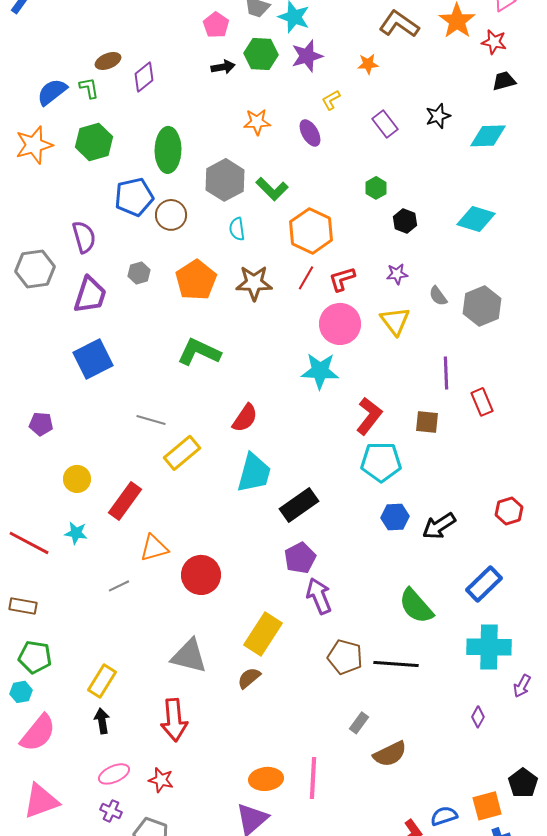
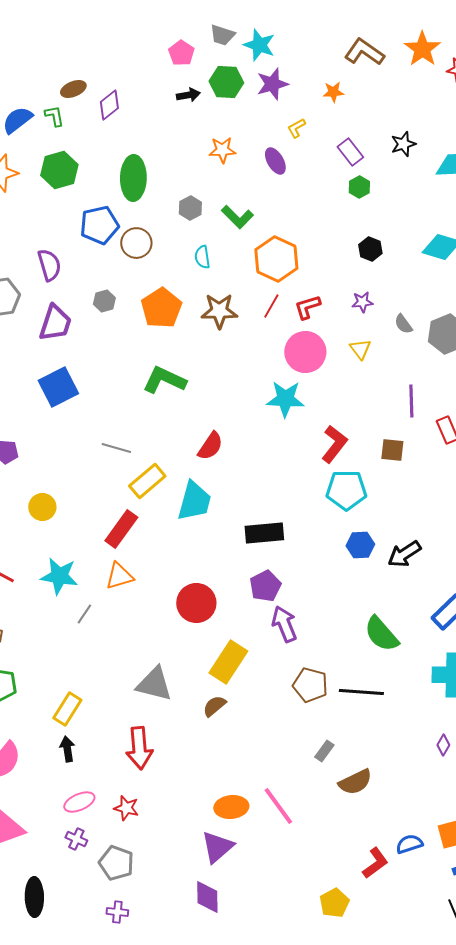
gray hexagon: (225, 180) -> (190, 208), size x0.6
green hexagon: (376, 188) -> (359, 187), moved
yellow triangle: (395, 321) -> (360, 349), size x0.7
cyan trapezoid: (254, 473) -> (194, 501), moved
red rectangle: (125, 501) -> (121, 529), moved
black rectangle: (299, 505) -> (264, 533), turned 30
cyan star: (76, 533) -> (59, 576), moved, size x1.6
red circle: (201, 575) -> (196, 603), moved
gray line: (119, 586) -> (84, 614), turned -30
pink line: (313, 778) -> (278, 806), turned -39

